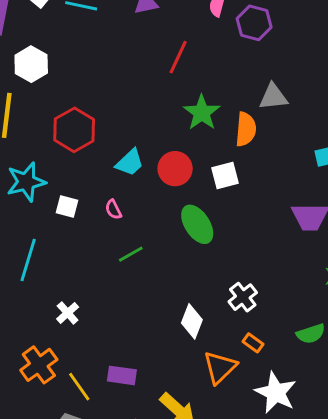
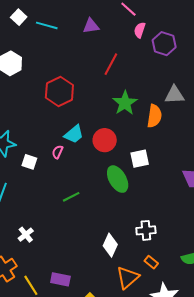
red hexagon: (74, 130) -> (59, 91), moved
white square: (225, 176) -> (140, 159), moved
pink semicircle: (113, 209) -> (58, 152), moved, turned 48
white cross: (243, 297) -> (146, 230), turned 30

